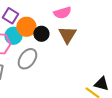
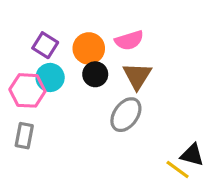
orange circle: (26, 27) -> (89, 48), moved
gray ellipse: (27, 59) -> (126, 115), moved

